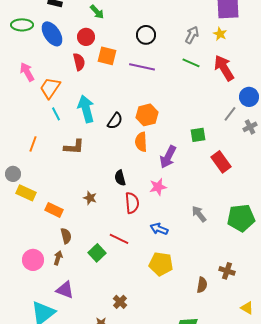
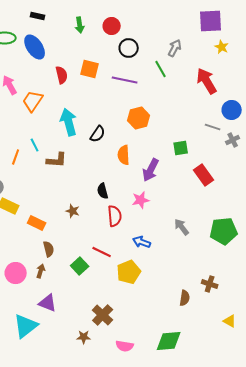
green arrow: (97, 12) -> (80, 25), turned 35
yellow star: (220, 34) -> (222, 47), moved
red circle: (86, 37) -> (112, 26), moved
green line: (191, 63) -> (161, 69), moved, turned 36
cyan line: (56, 114) -> (35, 145), moved
gray line: (230, 114) -> (213, 127), turned 70
orange hexagon: (147, 115) -> (139, 118), moved
yellow pentagon: (161, 264) -> (129, 272), moved, turned -30
brown cross: (120, 302) -> (103, 315), size x1.5

